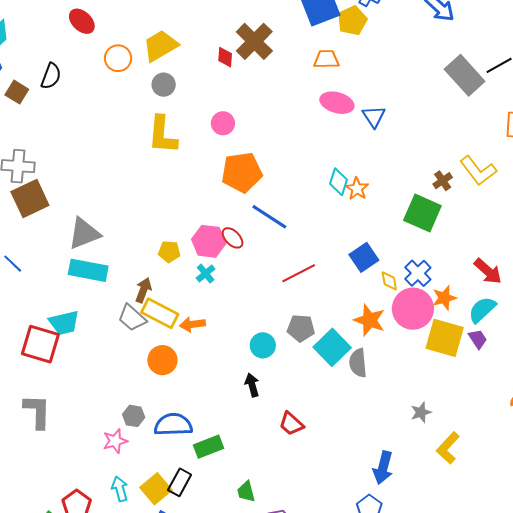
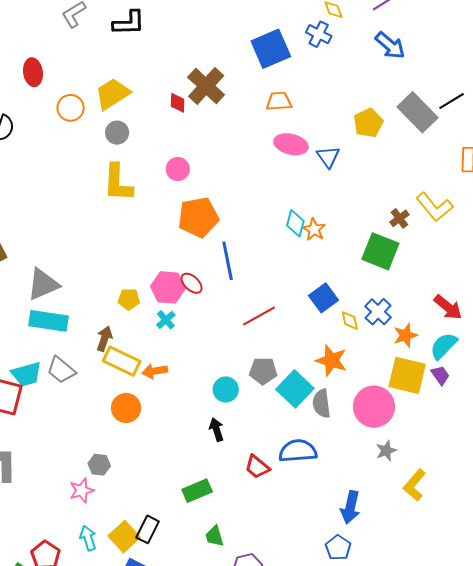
red ellipse: (82, 21) -> (33, 72), turned 40
yellow pentagon: (352, 21) -> (368, 123), moved
blue line: (269, 217) -> (228, 261), turned 48
pink circle: (413, 309) -> (374, 407), moved
gray trapezoid: (132, 318) -> (61, 370), moved
blue semicircle: (173, 425) -> (298, 451), moved
green rectangle: (209, 447) -> (197, 491), moved

